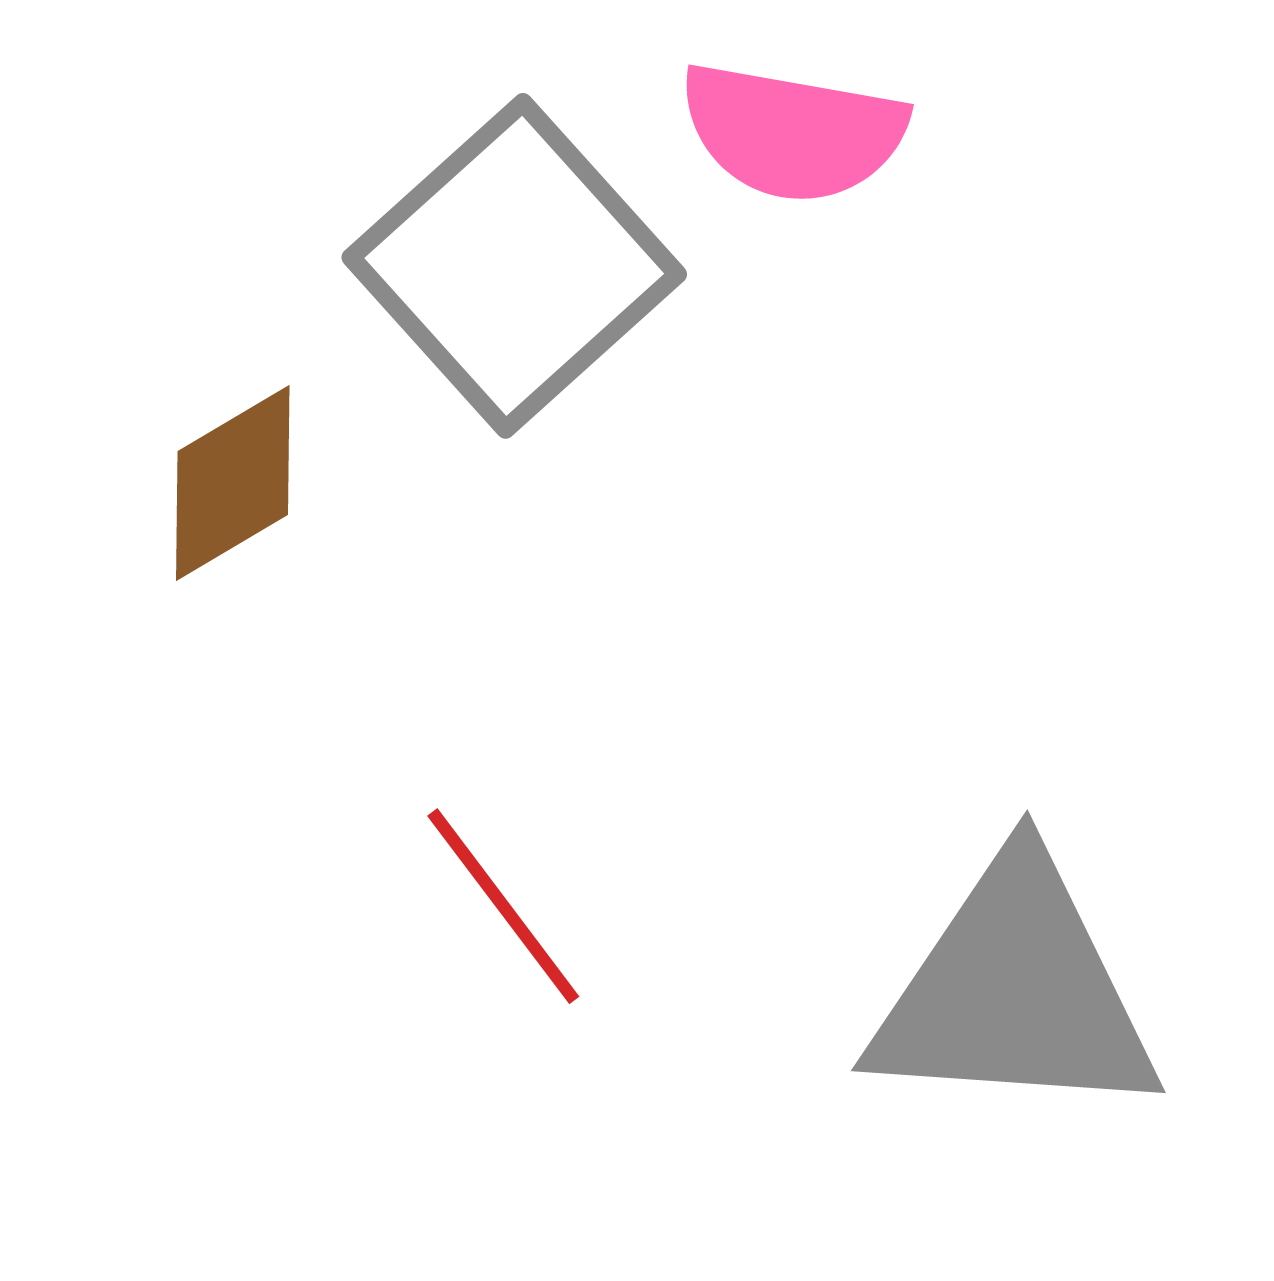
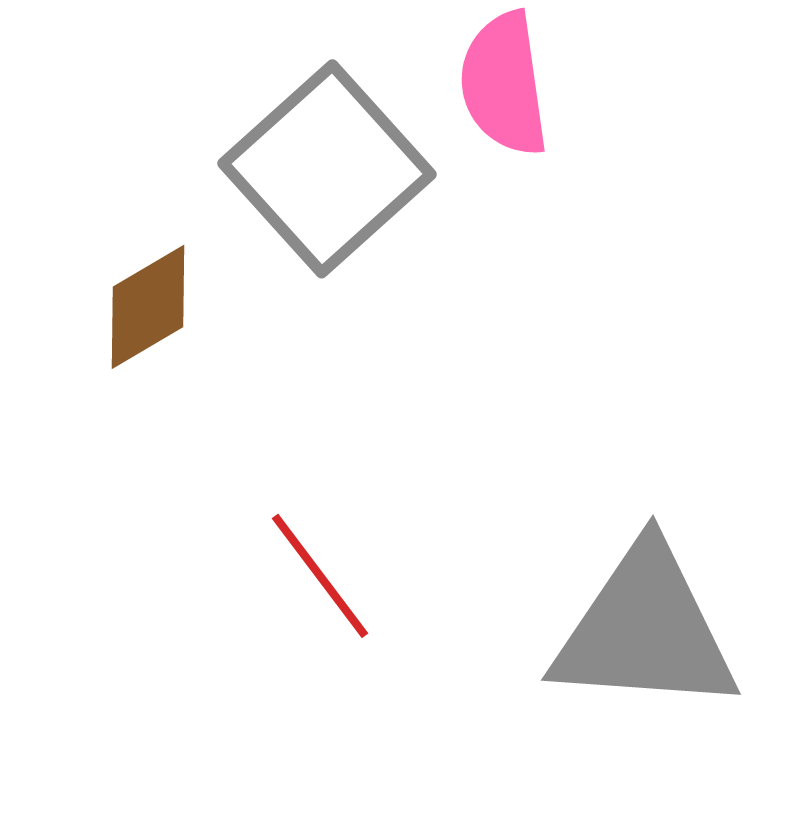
pink semicircle: (793, 132) -> (504, 84), turned 72

